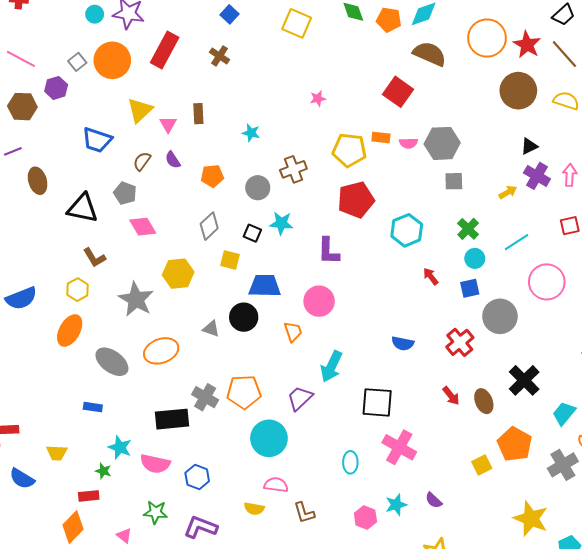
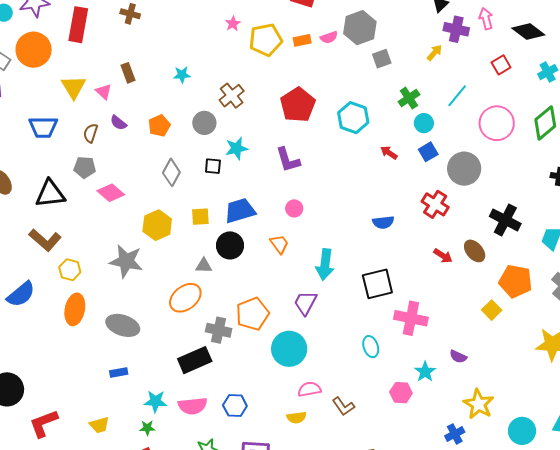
yellow pentagon: (349, 150) -> (266, 40), moved
green cross: (468, 229) -> (409, 98), turned 30
brown L-shape: (94, 258) -> (45, 240), moved, size x1.4
yellow square: (230, 260) -> (200, 217), moved
pink circle: (319, 301) -> (294, 208), size x0.6
orange ellipse: (161, 351) -> (185, 298), moved

